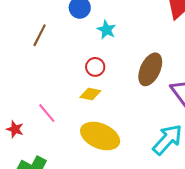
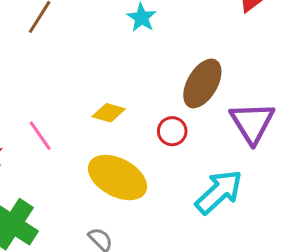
red circle: (95, 67) -> (172, 131), moved

